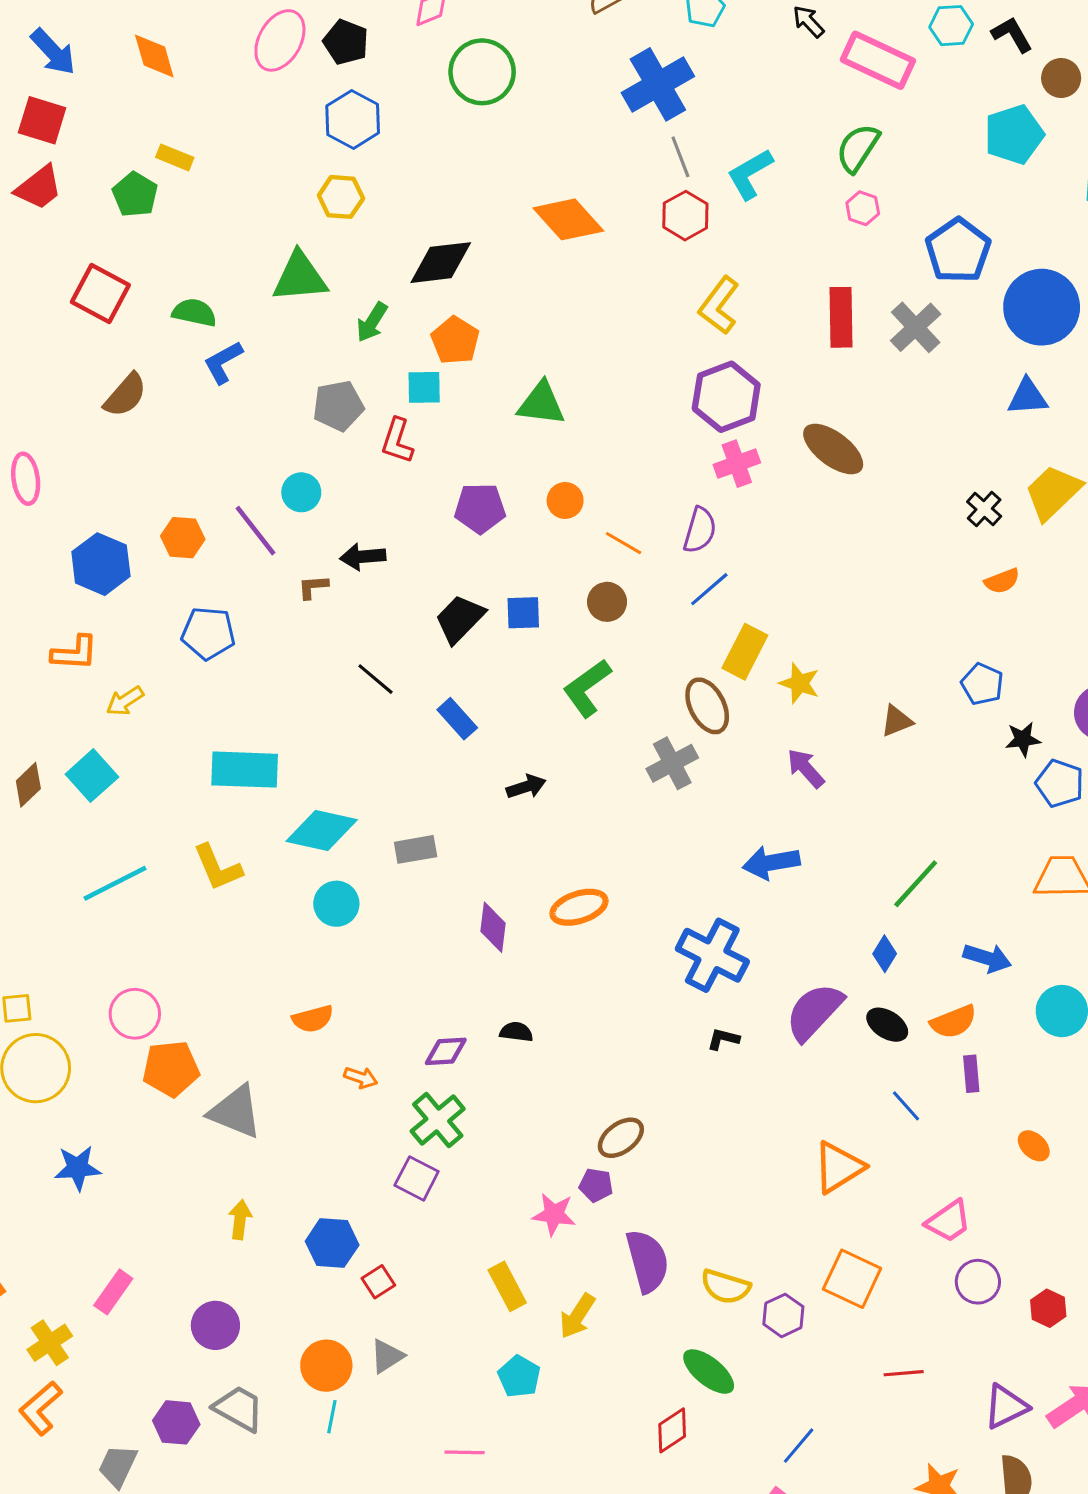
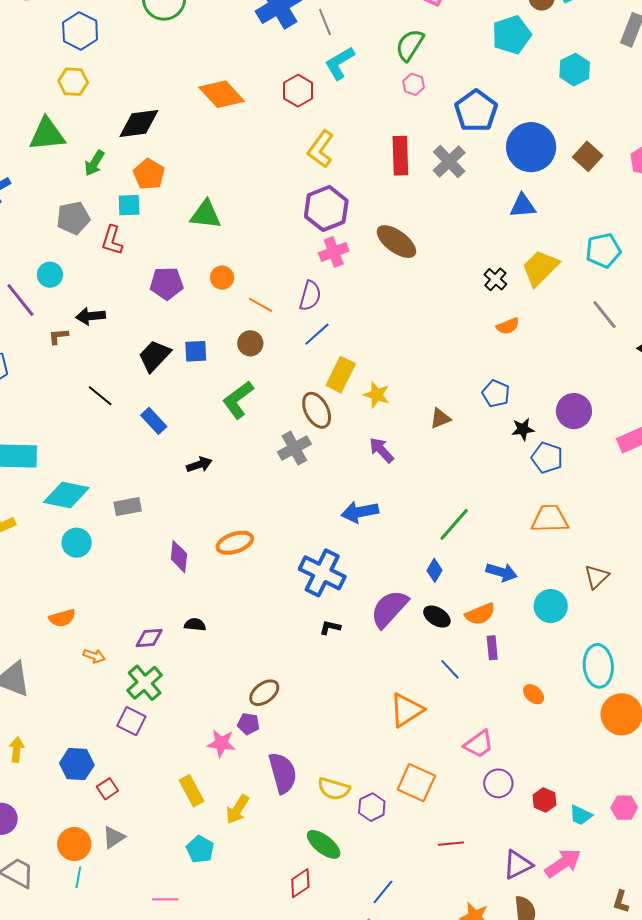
gray line: (680, 157) -> (325, 22), moved

